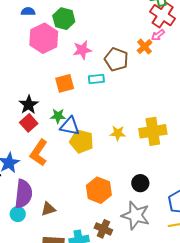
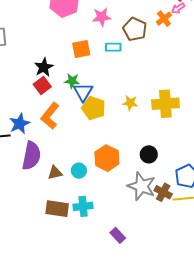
blue triangle: (70, 126) -> (83, 92), turned 45
cyan circle: (18, 214) -> (79, 171), moved
brown cross: (103, 229) -> (163, 192), moved

